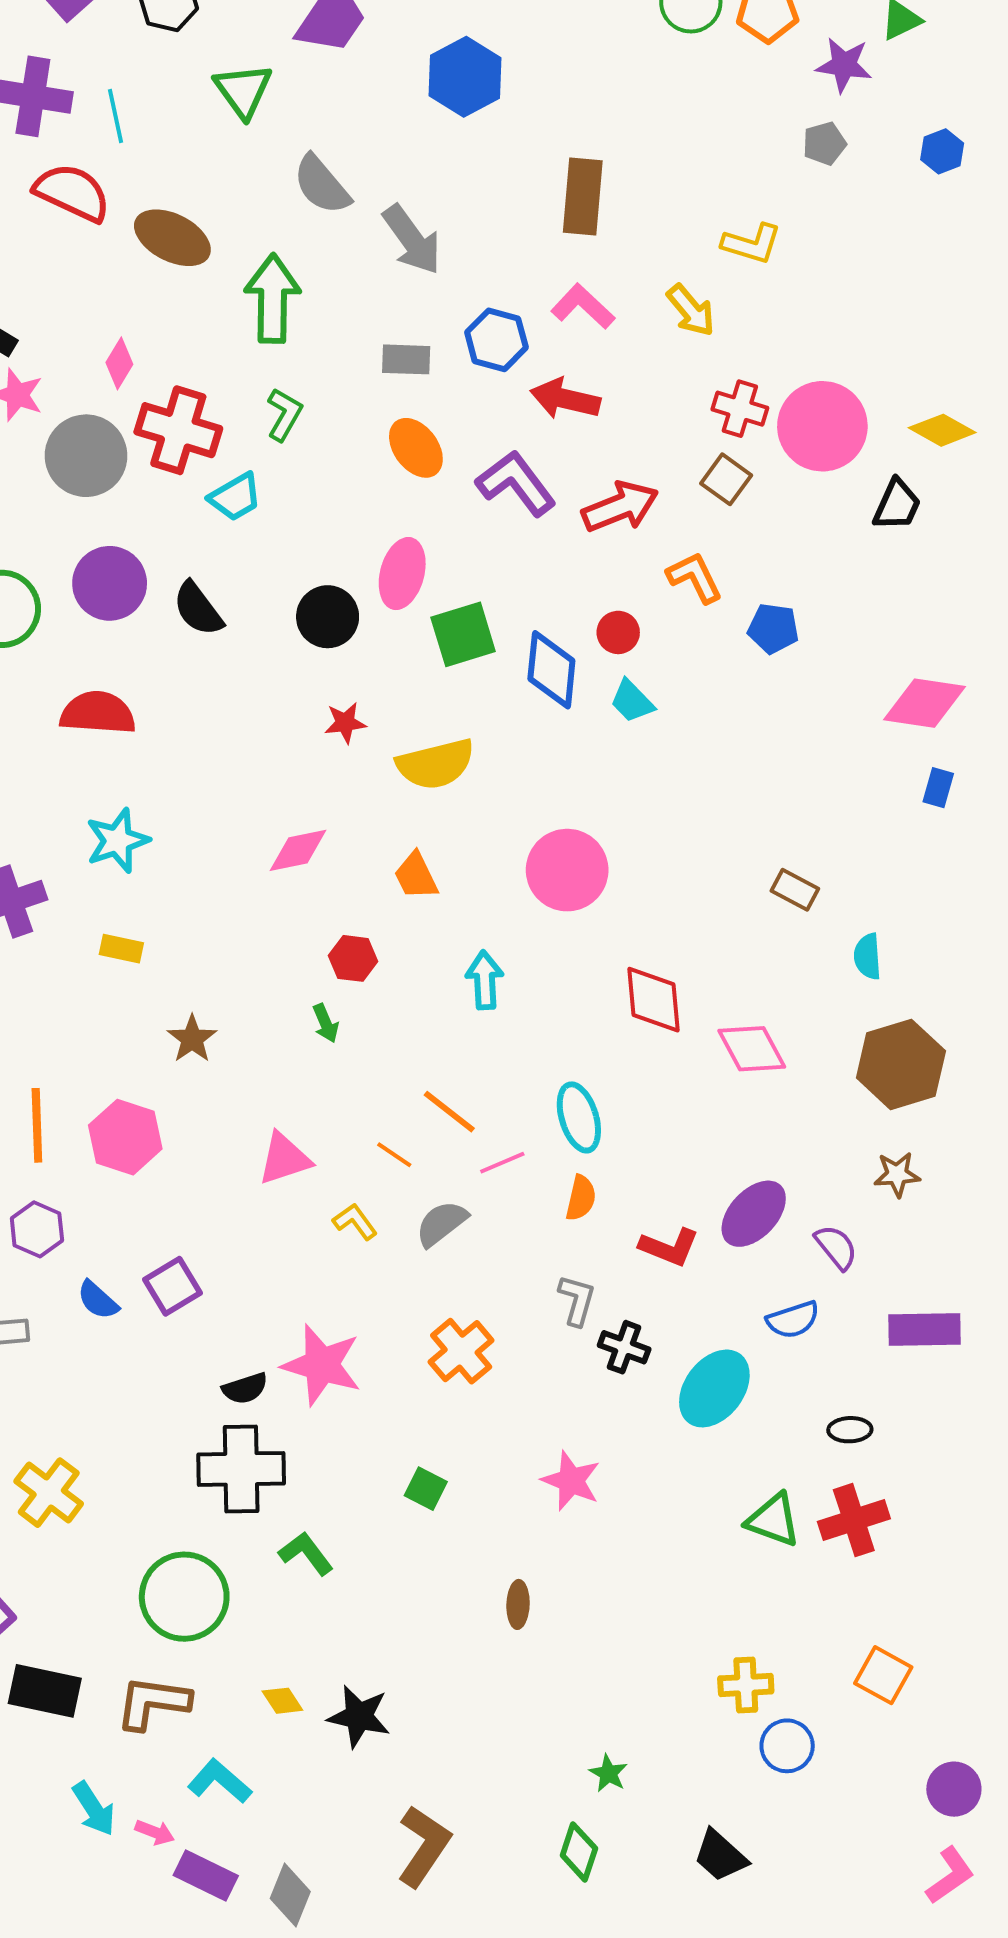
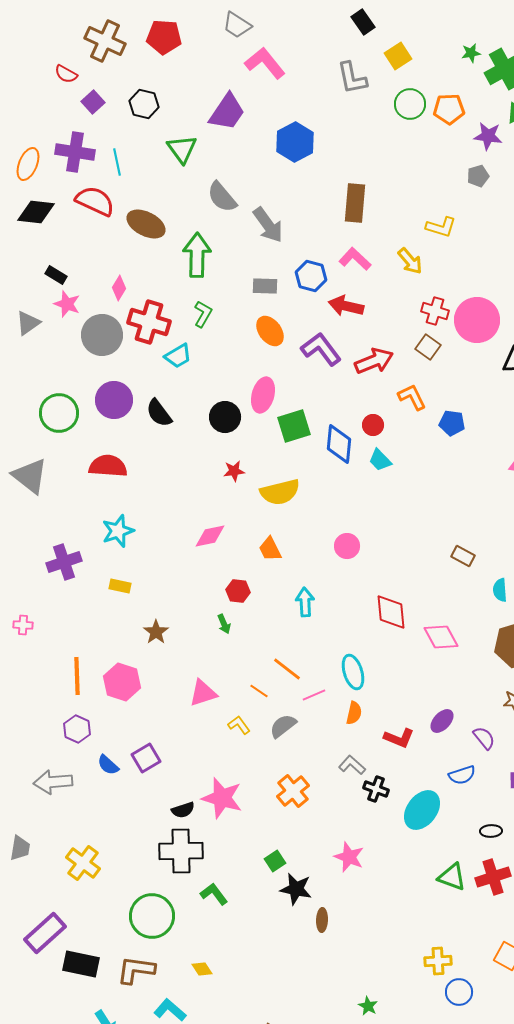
pink circle: (567, 870) -> (347, 546), size x0.6
purple ellipse: (754, 1214) -> (442, 721), size x0.7
gray L-shape: (577, 1300) -> (352, 765), turned -64
green square: (426, 1489) -> (275, 861), turned 30
black star: (359, 1716) -> (296, 889), moved

